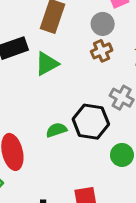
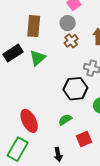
green semicircle: (56, 130) -> (65, 120), moved

